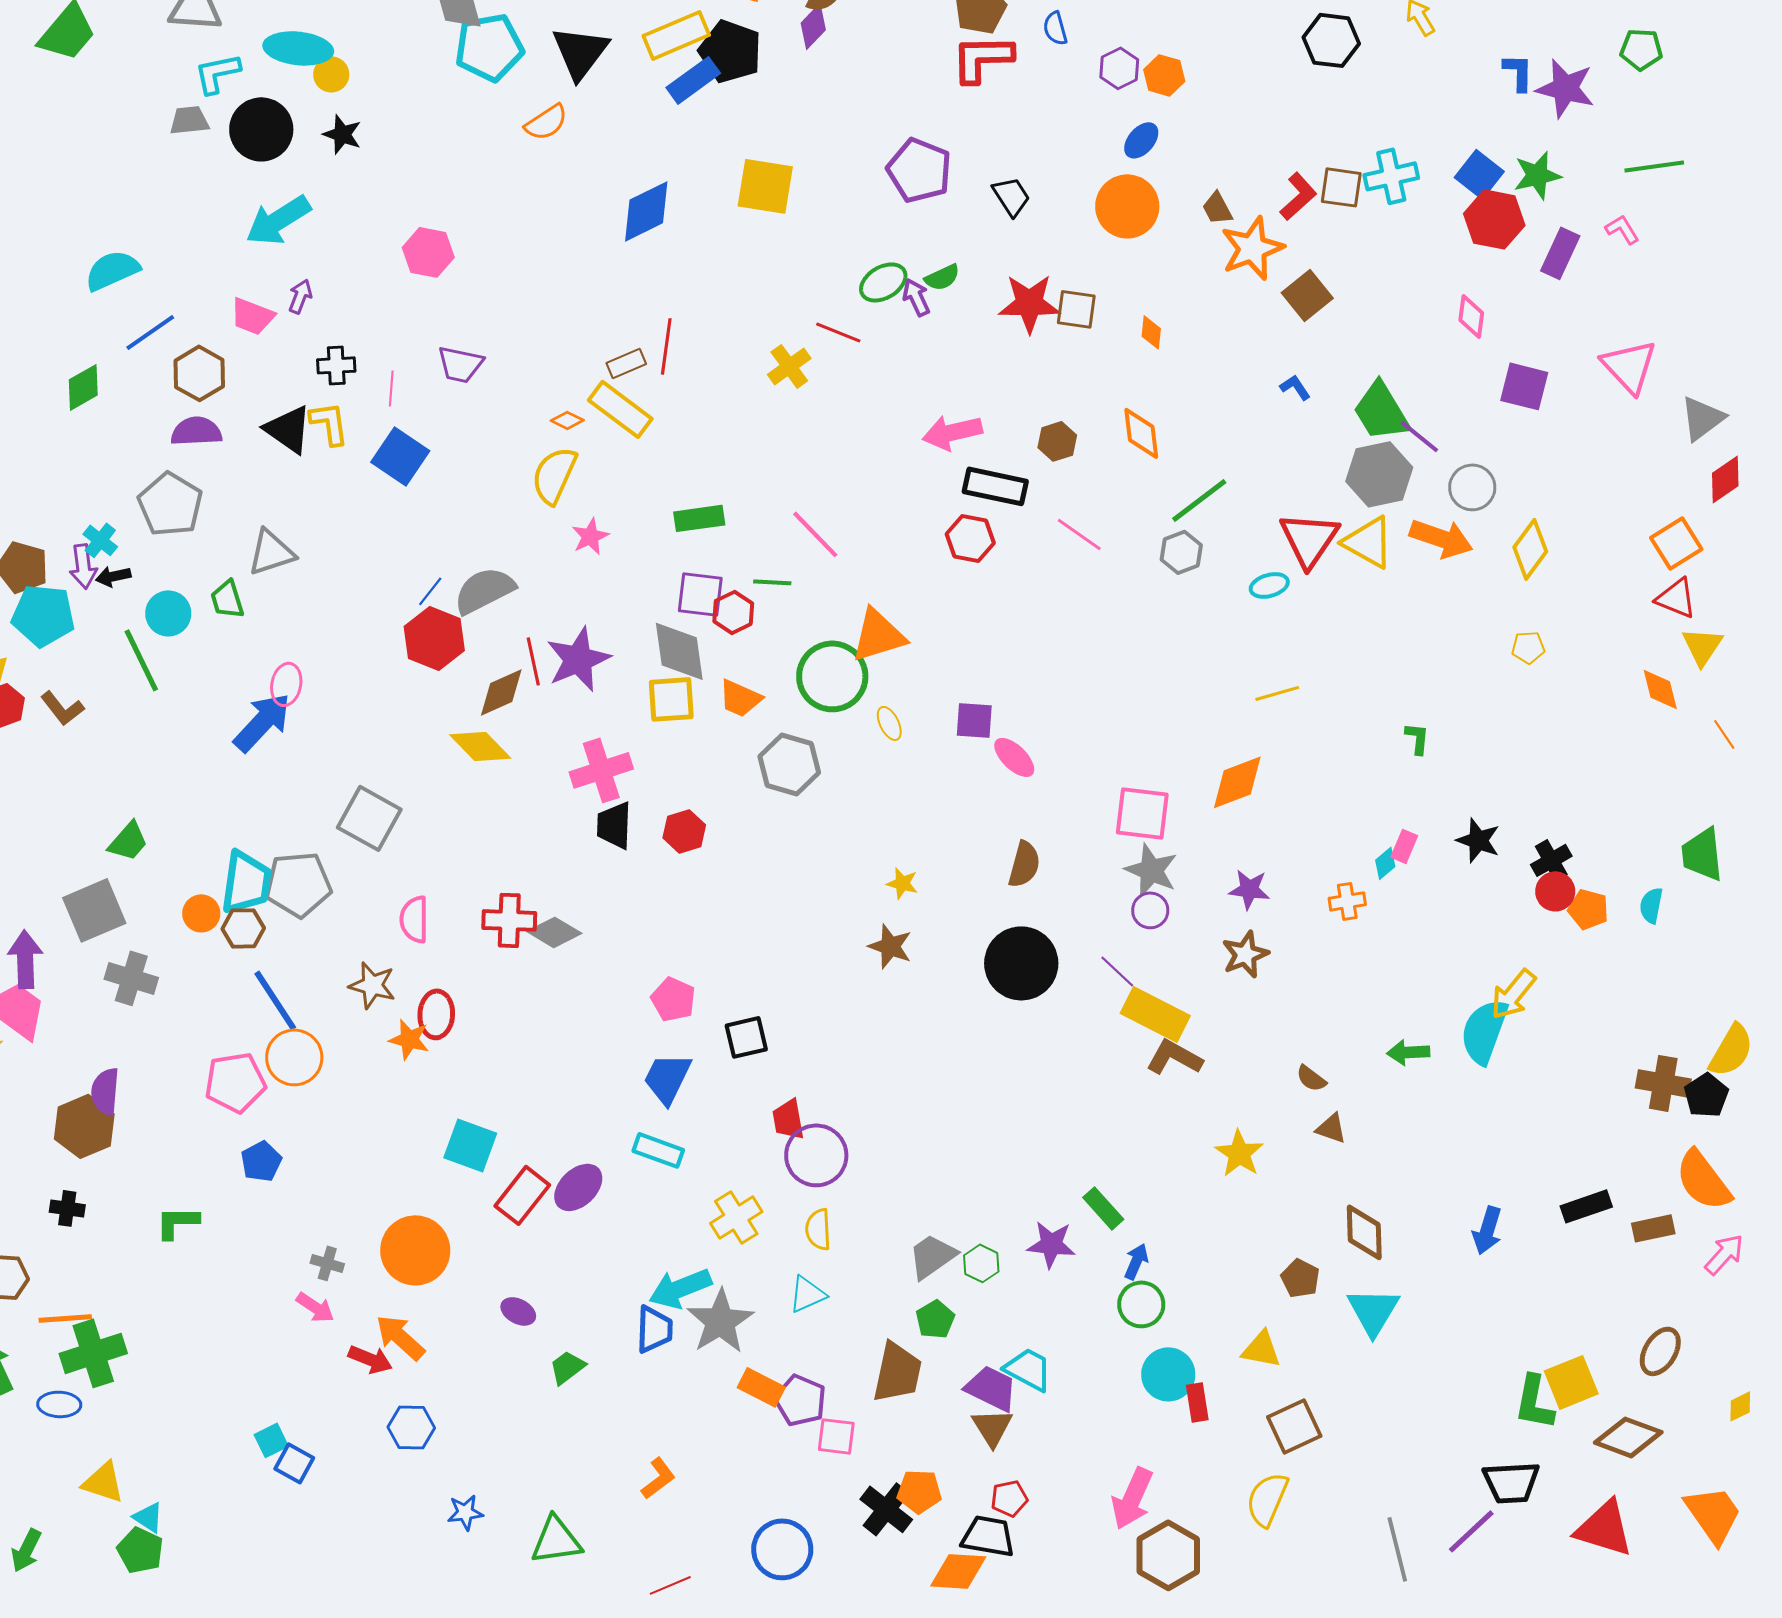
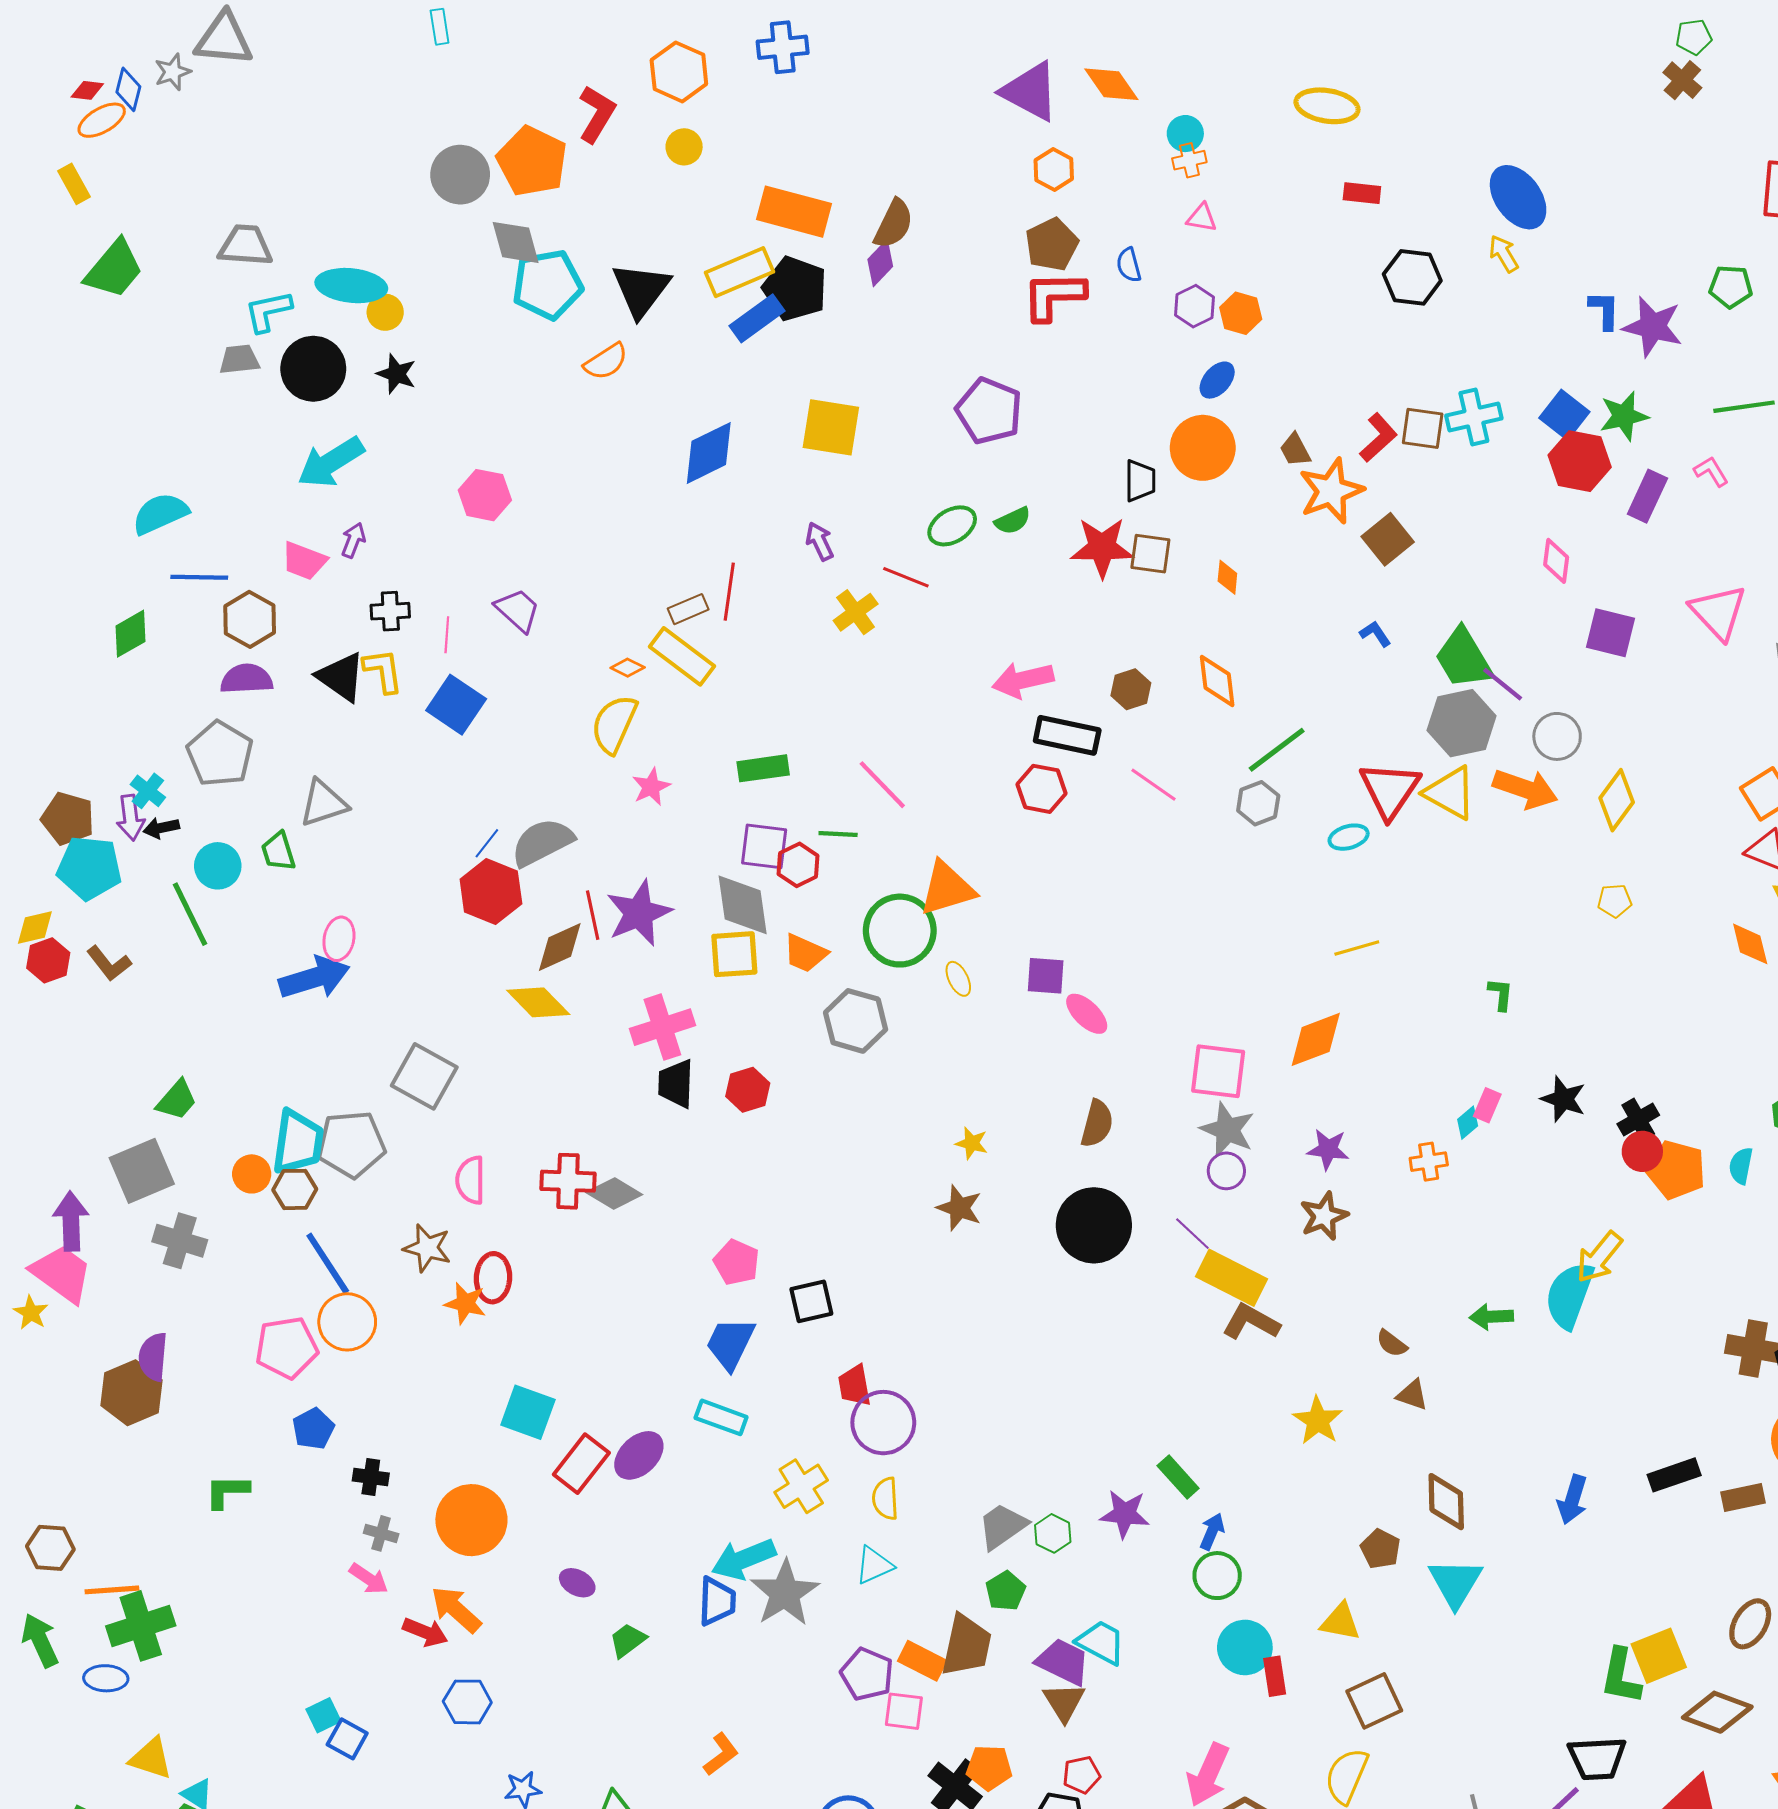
black trapezoid: (1011, 196) -> (1140, 481), moved, turned 33
purple arrow: (916, 297) -> (820, 541), moved
blue line: (150, 332) -> (199, 577), turned 36
purple trapezoid: (460, 364) -> (518, 610), turned -150
blue arrow: (262, 722) -> (314, 978), turned 30
orange pentagon: (1588, 909) -> (1676, 1170), size x1.4
black cross: (67, 1208) -> (371, 1477), moved
orange rectangle: (761, 1387) -> (922, 1661), moved

